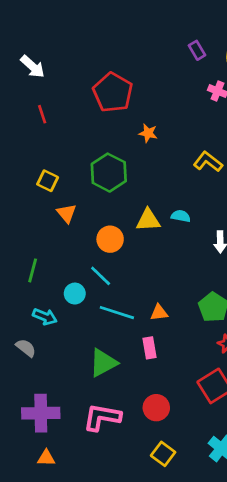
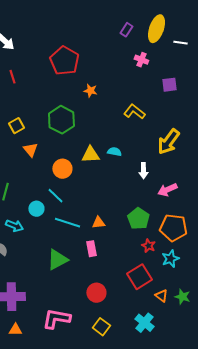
purple rectangle: (197, 50) -> (126, 30), turned 64
yellow square: (48, 181) -> (16, 126), turned 35
pink L-shape: (102, 417) -> (56, 319), moved

